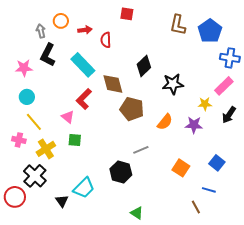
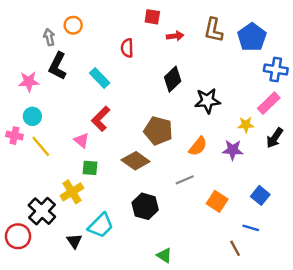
red arrow: (85, 30) -> (175, 36), moved
cyan rectangle: (83, 65) -> (100, 78), size x0.7
brown diamond: (113, 84) -> (136, 161), moved, turned -40
pink cross: (19, 140) -> (14, 136), moved
yellow cross: (46, 149) -> (72, 192), moved
gray line: (141, 150) -> (185, 180), moved

